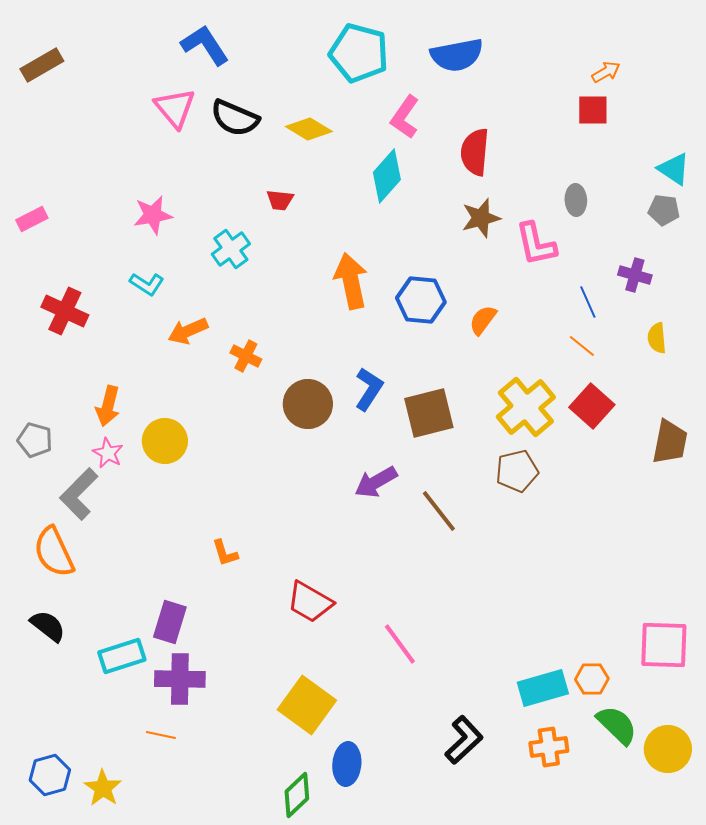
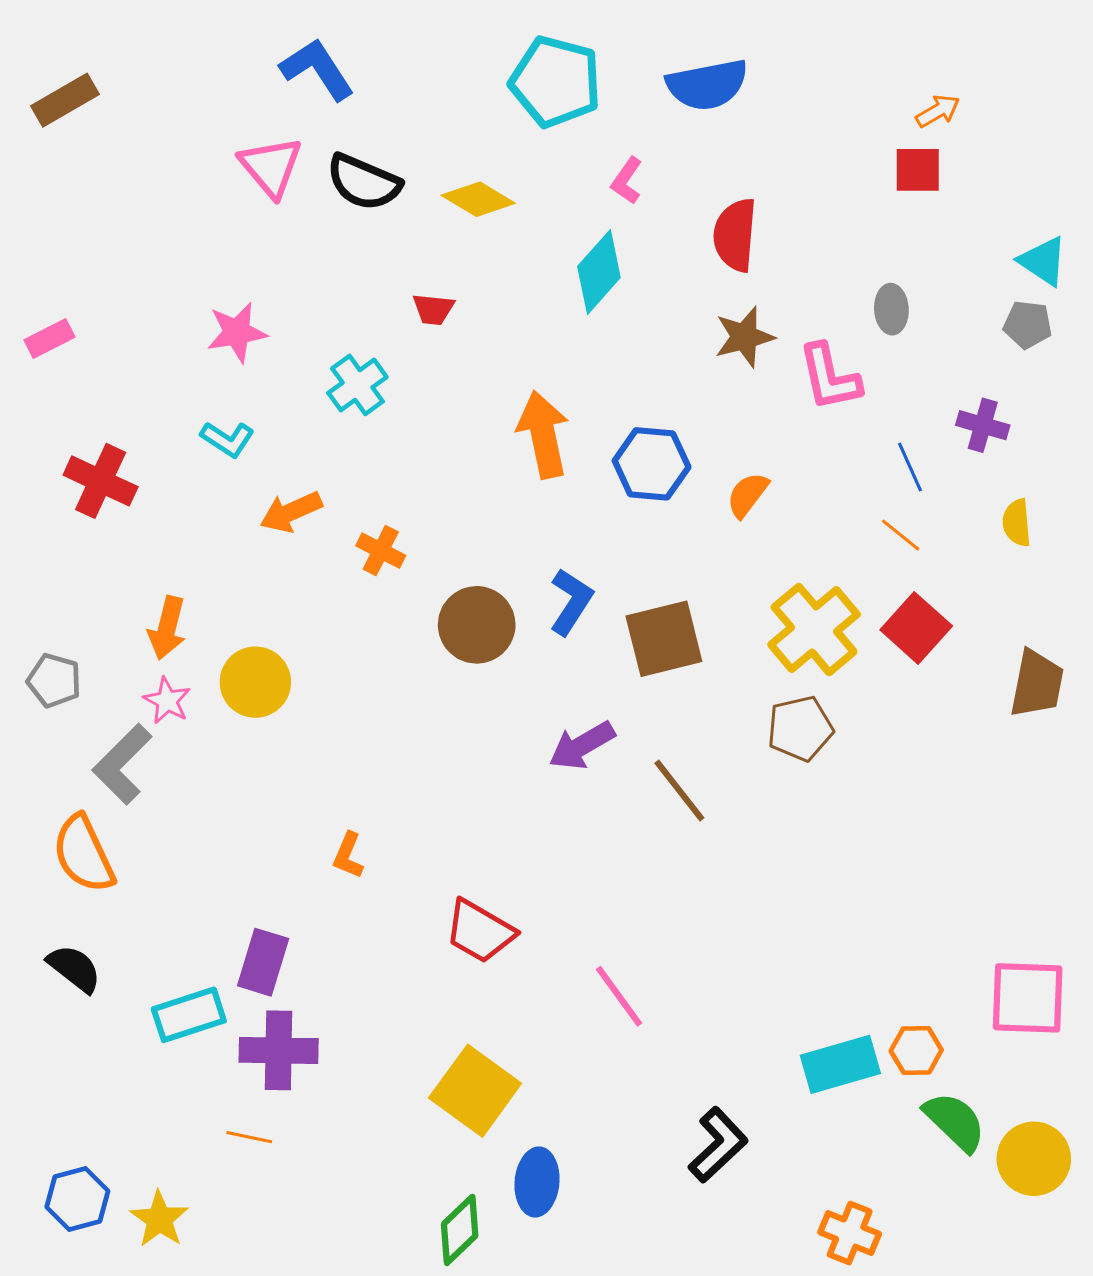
pink L-shape: (405, 117) -> (627, 181), size x0.7
orange L-shape: (225, 553) -> (348, 855), turned 40
orange cross: (549, 747) -> (850, 1233), moved, turned 30

